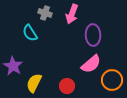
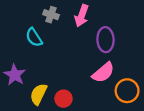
red circle: (67, 86) -> (63, 99), moved

